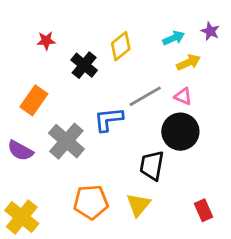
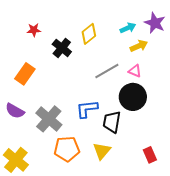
purple star: (210, 31) -> (155, 23), size x1.5
blue L-shape: (109, 119) -> (87, 109), moved
gray cross: (66, 141) -> (49, 119), moved

